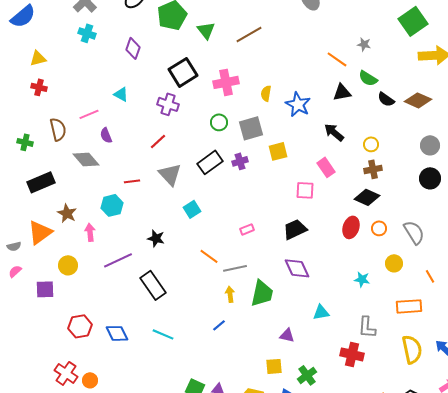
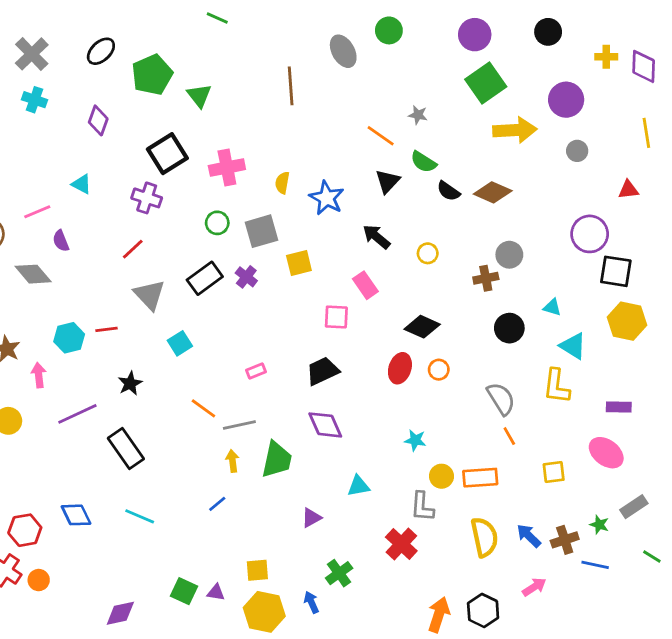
brown line: (249, 34) -> (291, 86), moved, turned -64
black triangle: (342, 92) -> (388, 181), turned -36
purple cross: (240, 161) -> (246, 277), turned -35
brown cross: (373, 169) -> (486, 278), moved
black circle: (430, 178) -> (509, 328), moved
red line: (132, 181) -> (106, 329), moved
gray semicircle: (414, 232) -> (501, 399), moved
black star: (156, 238) -> (130, 383), turned 30
yellow circle: (394, 263) -> (441, 476), moved
red hexagon: (80, 326) -> (25, 530), moved
purple triangle: (287, 335) -> (311, 518), turned -42
red cross: (352, 354) -> (401, 544), turned 30
yellow square: (274, 366) -> (257, 570), moved

